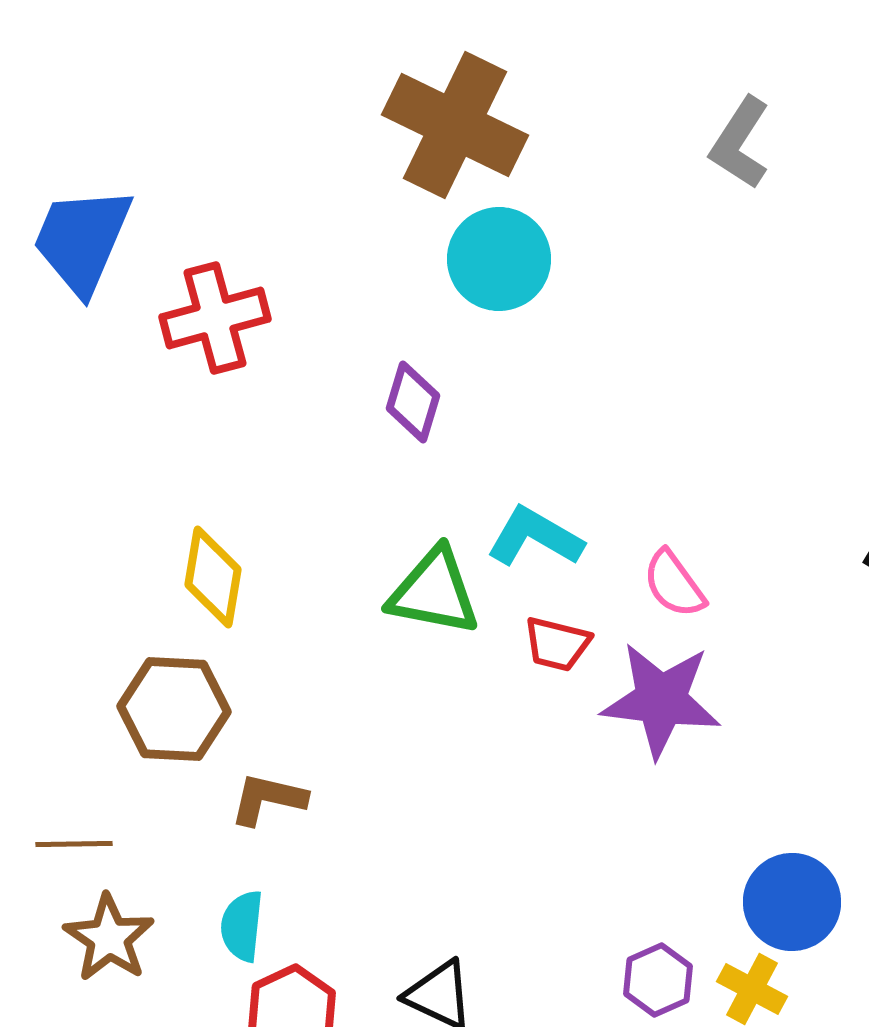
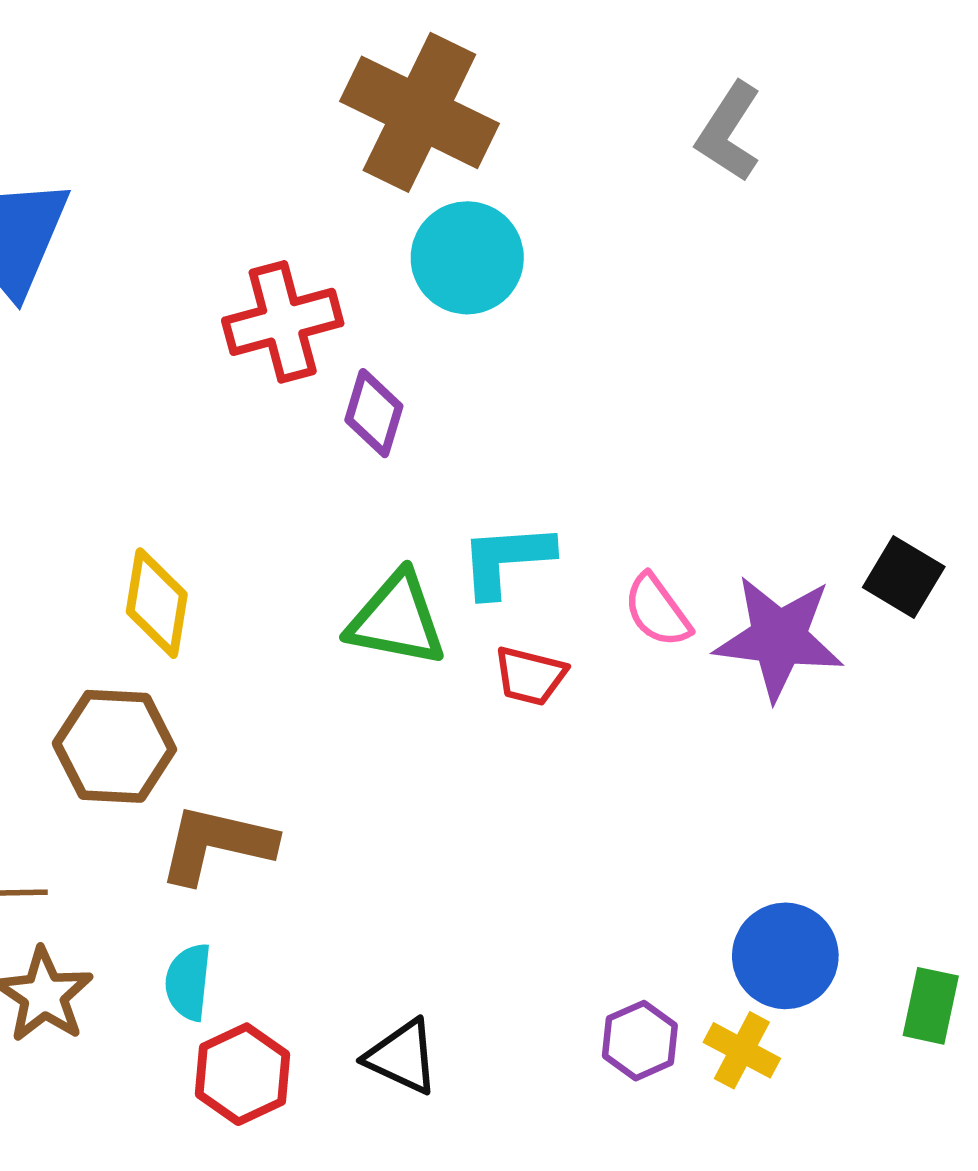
red cross: (215, 318) -> (283, 322), moved
cyan L-shape: (535, 537) -> (506, 560), turned -34
purple star: (661, 700) -> (779, 638), moved
brown L-shape: (268, 799) -> (216, 844), size x1.4

